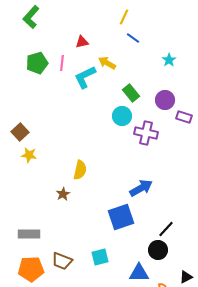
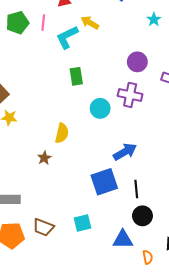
green rectangle: (131, 93) -> (76, 76), moved, turned 30
purple circle: (165, 100) -> (137, 62), moved
cyan circle: (122, 116) -> (100, 108), moved
black line: (166, 229) -> (136, 189), moved, turned -48

